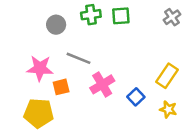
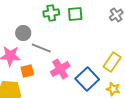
gray circle: (56, 25) -> (23, 33), moved
blue square: (136, 97) -> (87, 79), size x1.6

